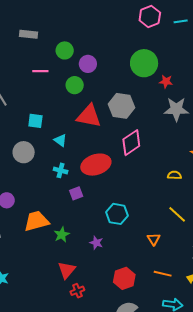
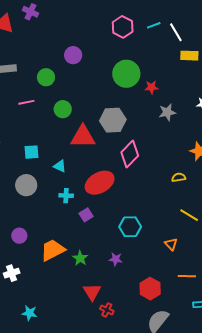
purple circle: (88, 64) -> (73, 55), moved
gray star: (176, 109) -> (167, 112), size x0.7
red cross: (77, 291) -> (107, 310), turned -32

